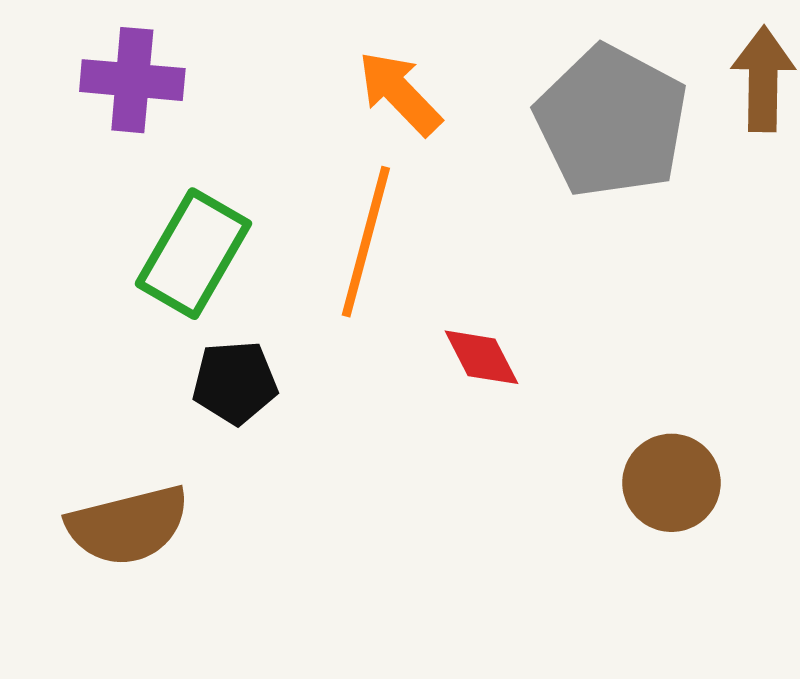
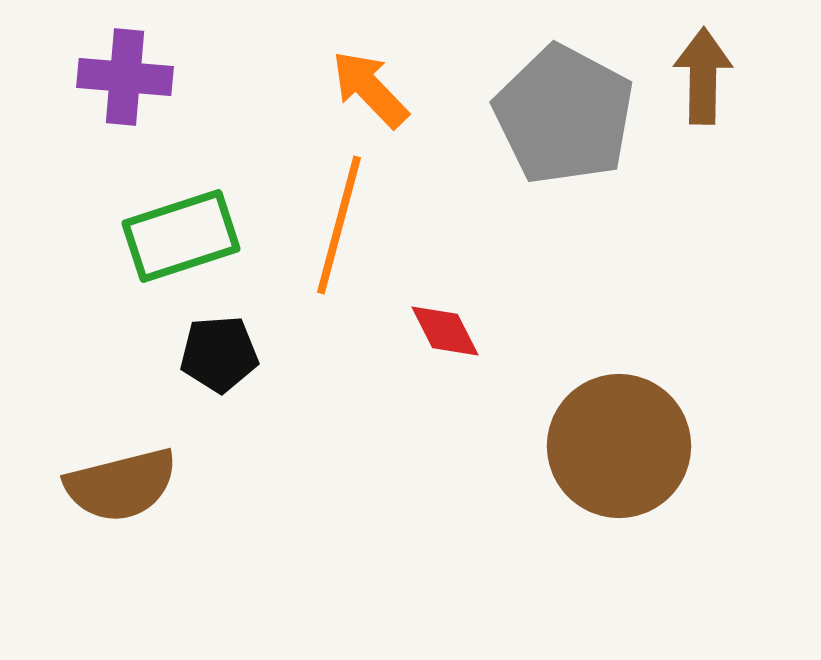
green rectangle: (193, 254) -> (181, 236), turned 42
brown circle: (671, 483) -> (619, 446), size x1.6

